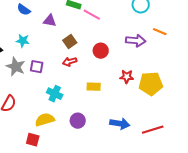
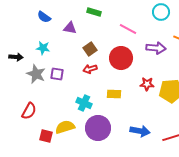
pink line: (92, 15) -> (128, 29), moved
red circle: (101, 51) -> (121, 58), size x1.5
cyan cross: (55, 94) -> (84, 103), moved
purple circle: (78, 121) -> (98, 128), size x1.6
red square: (33, 140) -> (46, 136), moved

